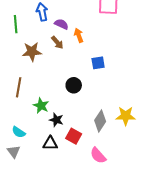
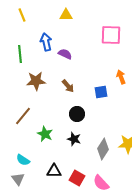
orange arrow: (79, 35) -> (121, 77), moved
brown arrow: (57, 42) -> (68, 86), moved
brown line: (19, 87) -> (23, 116), turned 30
black star: (56, 120) -> (74, 139), moved
red square: (74, 136) -> (77, 178), moved

